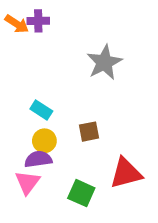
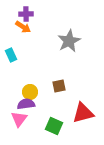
orange arrow: (17, 24) -> (23, 27), moved
cyan rectangle: (41, 110) -> (11, 55), moved, turned 32

